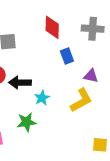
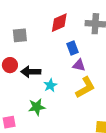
red diamond: (52, 27) -> (59, 23), turned 65
purple triangle: (91, 76) -> (79, 65), moved

